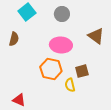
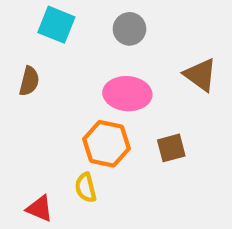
cyan square: (27, 12) -> (56, 25), turned -30
yellow semicircle: (70, 85) -> (86, 188), moved

